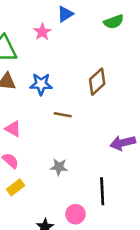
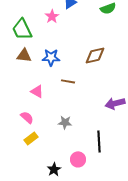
brown diamond: (97, 82) -> (95, 55), turned 30
pink triangle: (13, 129) -> (37, 91), moved

